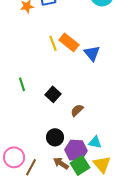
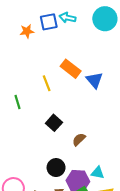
yellow line: (53, 43) -> (47, 83), moved
green line: (22, 84) -> (18, 102), moved

